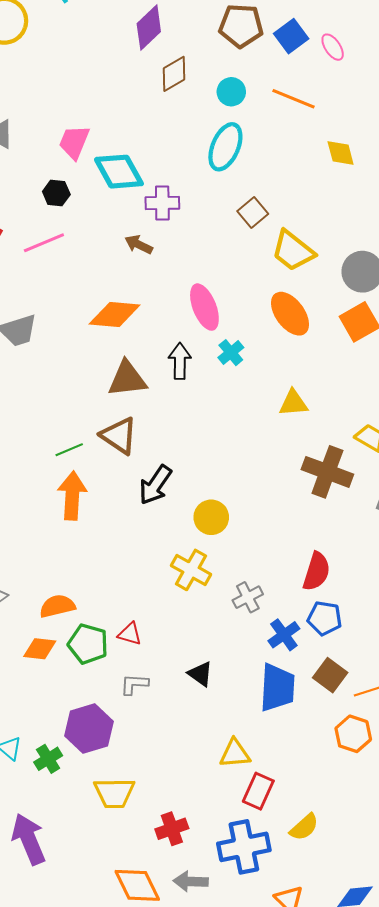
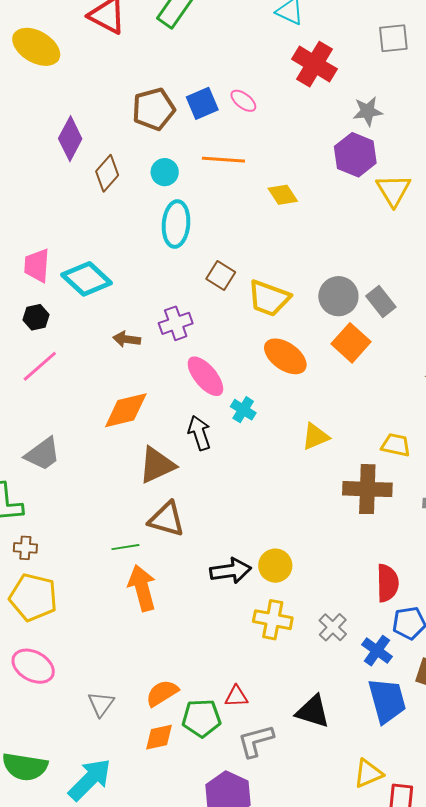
blue square: (291, 36) -> (202, 103), turned 32
purple cross: (162, 203) -> (176, 323), moved
green line: (69, 450) -> (125, 547), turned 32
black arrow: (155, 485) -> (231, 571), moved, turned -114
black triangle: (200, 674) -> (313, 711), size x1.4
gray L-shape: (134, 684) -> (256, 741), size x1.4

